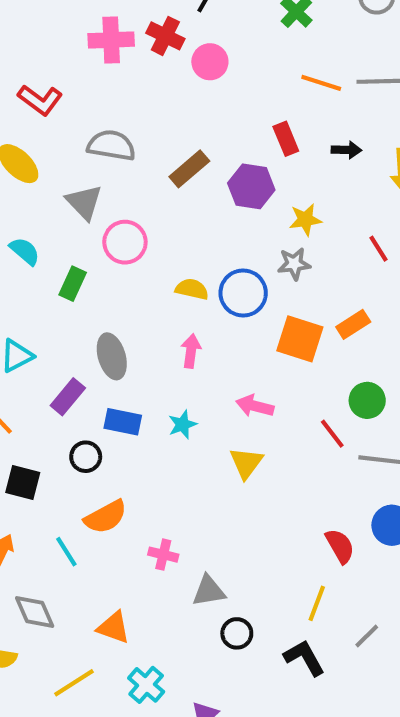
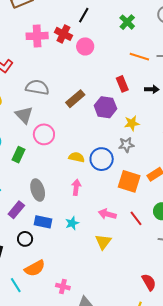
red line: (332, 434) -> (136, 218), moved

